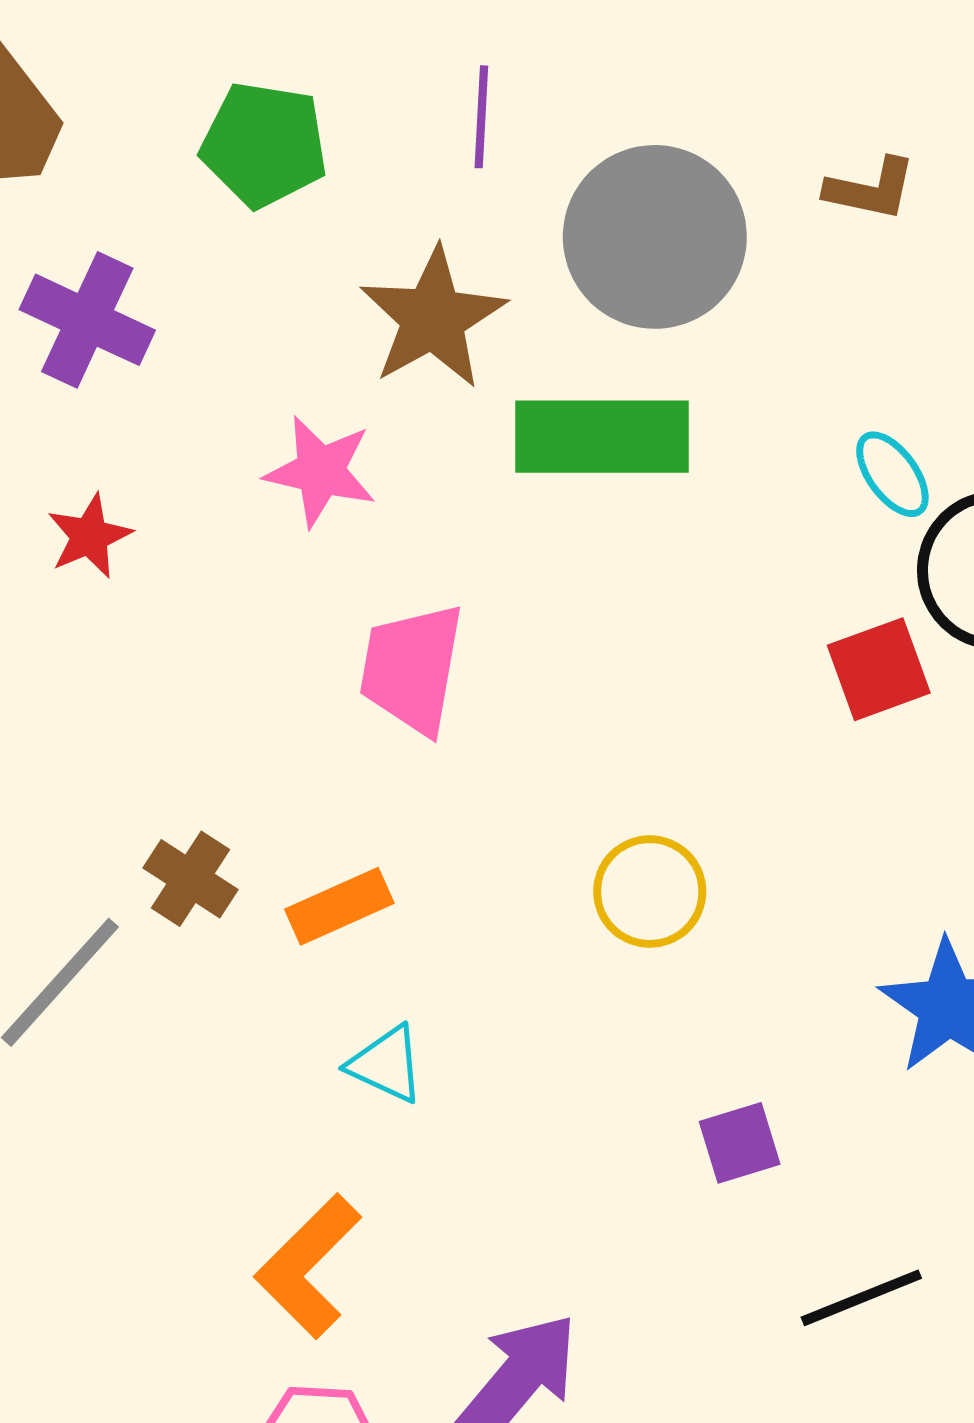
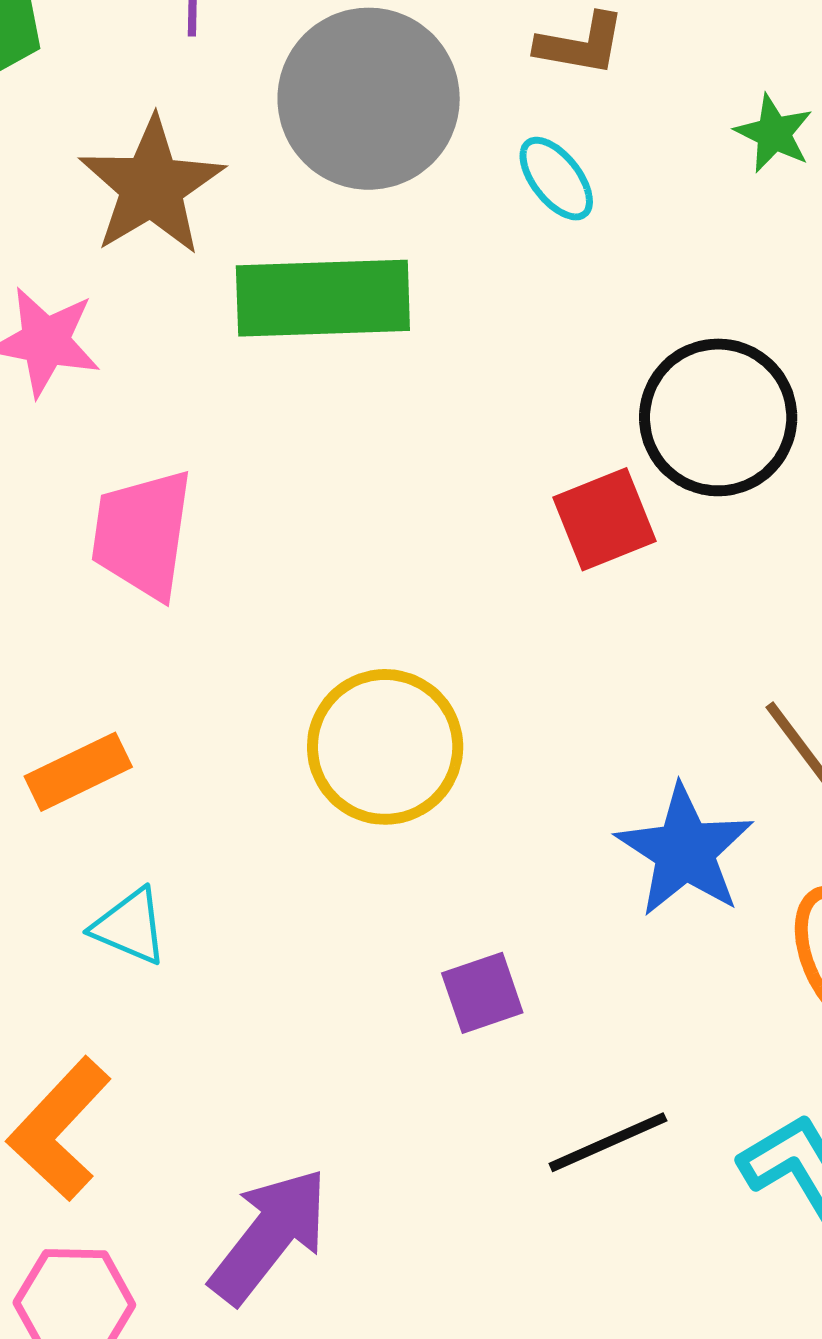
cyan ellipse: (892, 474) -> (556, 179), moved
yellow circle: (650, 892) -> (385, 747), size x1.4

